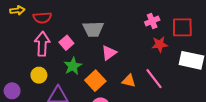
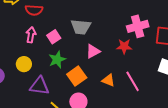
pink cross: (152, 21) -> (138, 26), size x1.5
pink arrow: (42, 44) -> (31, 35), size x0.7
red star: (160, 44) -> (124, 46), moved

